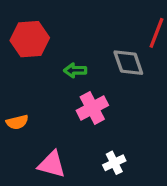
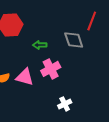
pink triangle: (52, 164) -> (25, 77), moved

